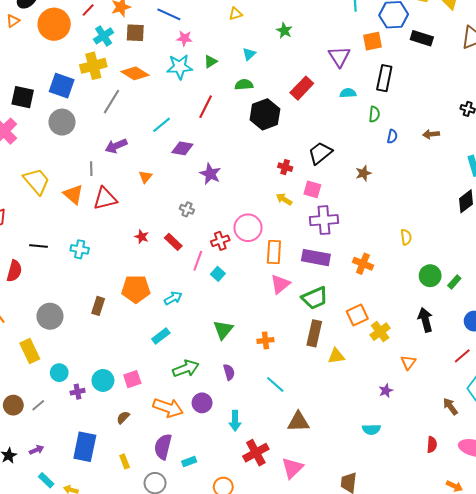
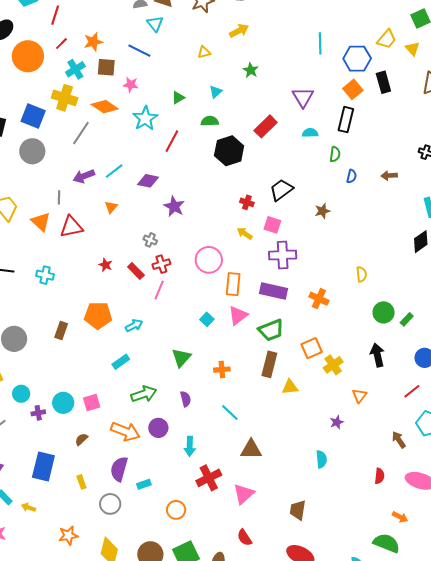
pink star: (184, 38) -> (131, 85), moved
black rectangle: (422, 38) -> (383, 82), turned 55
orange square: (373, 41) -> (353, 89), moved, turned -30
yellow cross: (93, 66) -> (65, 98), turned 30
cyan star: (180, 67) -> (145, 118), moved, turned -30
cyan line: (162, 125) -> (114, 171), moved
red cross: (220, 241) -> (161, 264), moved
cyan square: (218, 274) -> (207, 319), moved
cyan semicircle: (371, 429) -> (321, 459), turned -96

